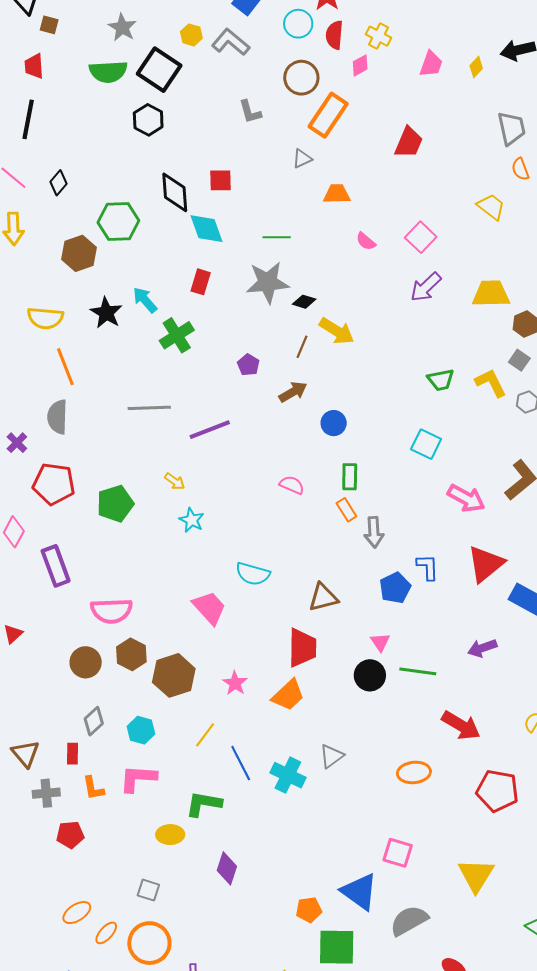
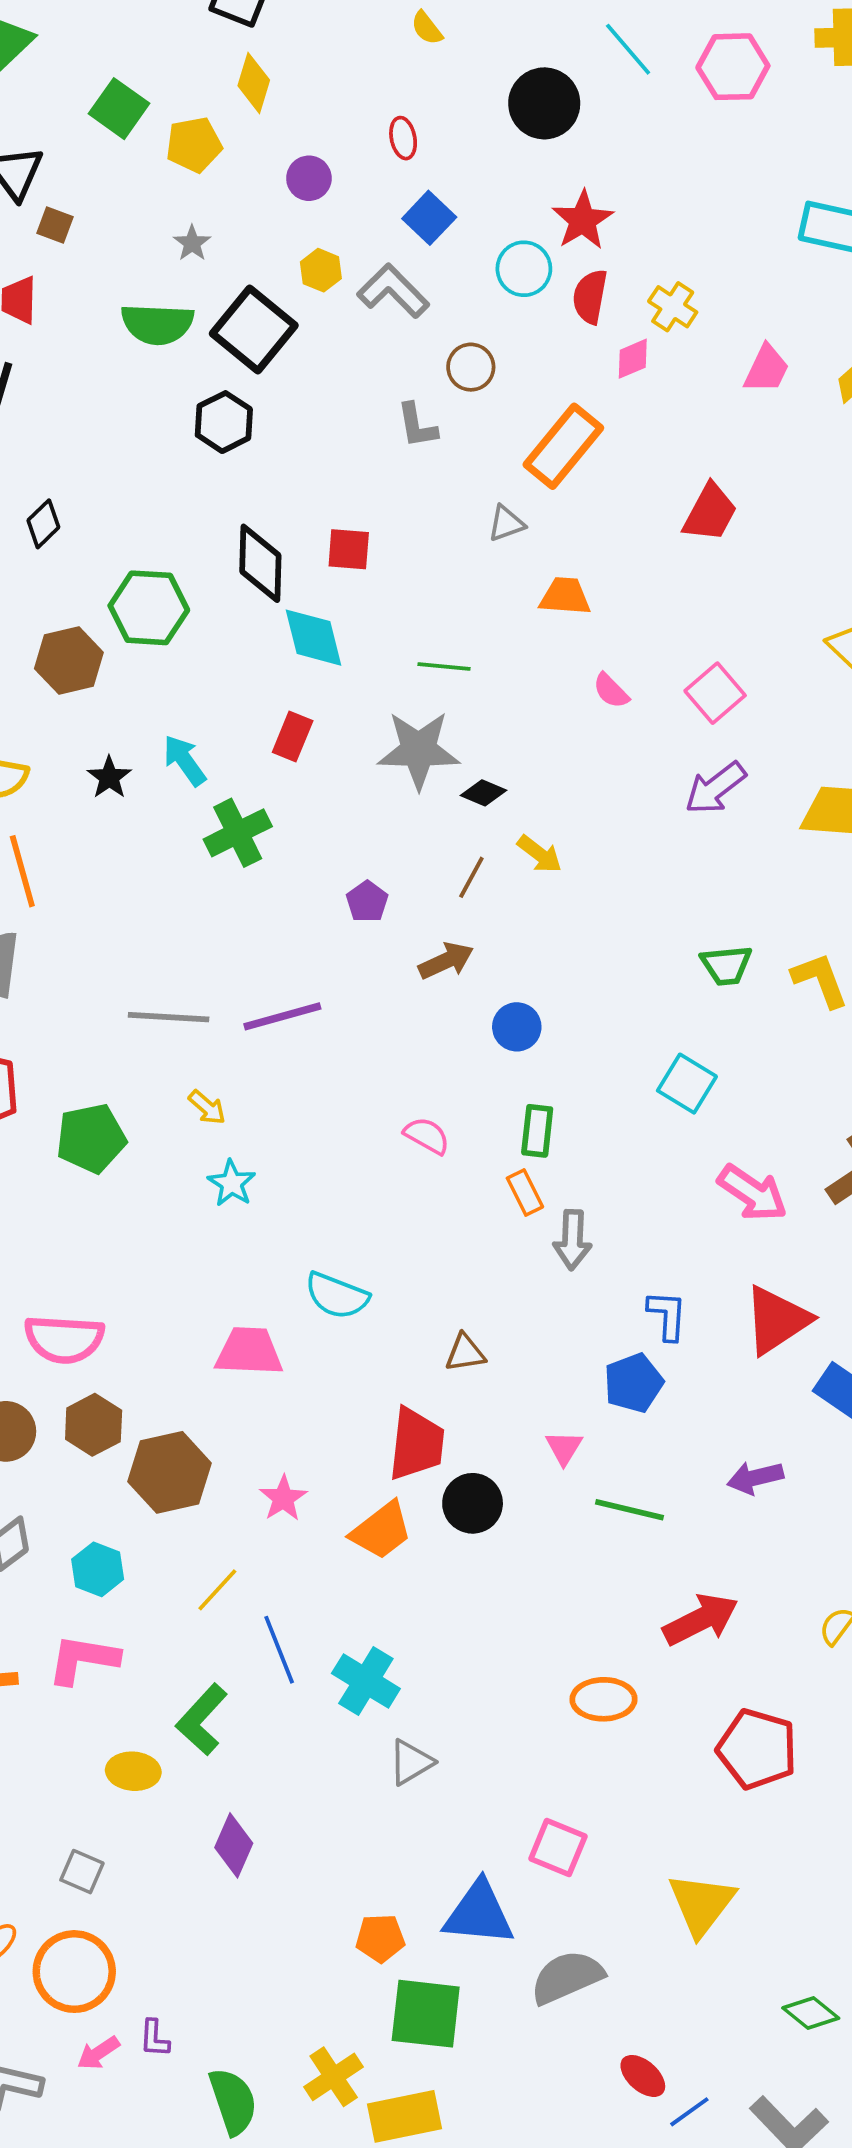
gray star: (122, 27) -> (192, 243), size x0.7
brown circle: (301, 78) -> (471, 367), moved, size x0.7
black star: (106, 313) -> (109, 777), size x0.7
yellow arrow: (337, 331) -> (540, 854), size x0.7
gray line: (149, 408) -> (169, 1017), moved
blue pentagon: (395, 588) -> (634, 1383), moved
brown triangle: (323, 597) -> (465, 1353), size x0.7
pink trapezoid: (209, 608) -> (249, 1351), turned -51
black circle: (370, 675) -> (473, 1503), moved
red arrow: (461, 725) -> (701, 1620), turned -63
gray triangle: (332, 756) -> (411, 1762), moved
green L-shape: (204, 804) -> (202, 1720), turned -63
blue triangle: (359, 892) -> (479, 1914), turned -36

